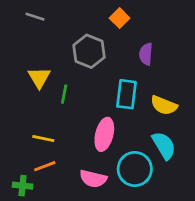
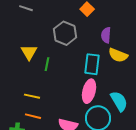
yellow semicircle: (164, 105) -> (118, 55), moved
pink ellipse: (104, 134) -> (89, 91), moved
orange line: (45, 166) -> (33, 116), turned 35

